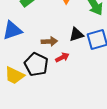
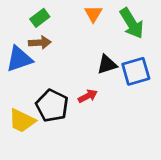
brown arrow: (49, 41) -> (40, 43), moved

